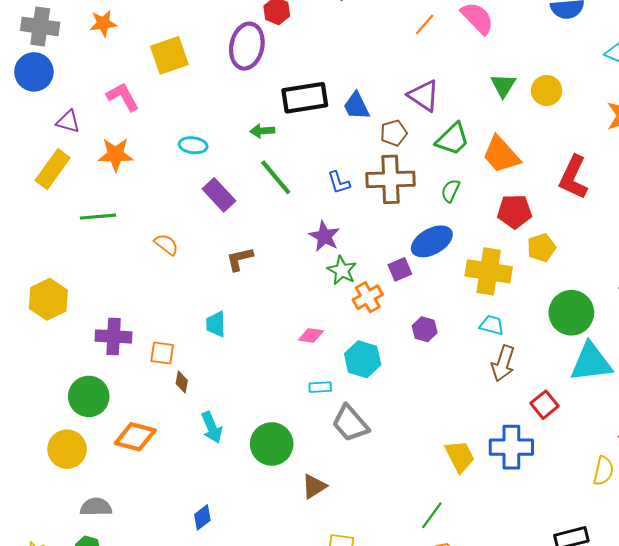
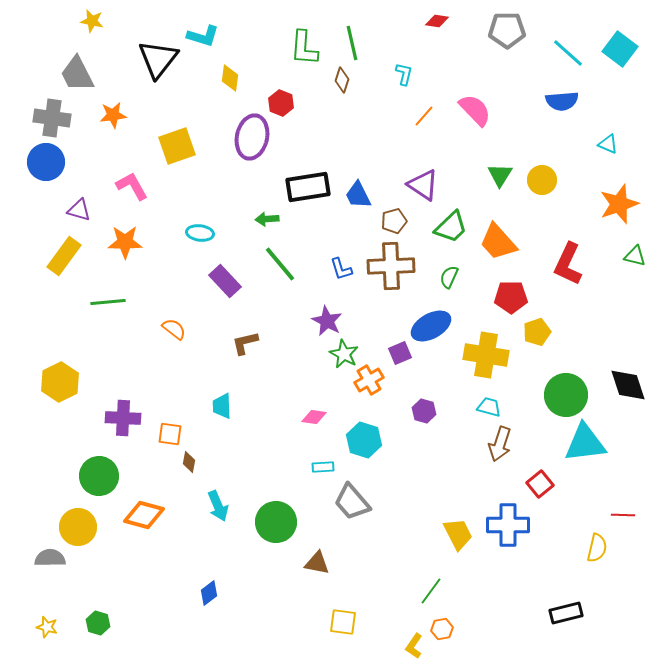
brown triangle: (314, 486) -> (317, 563), turned 44
gray semicircle: (96, 507) -> (50, 558), moved

